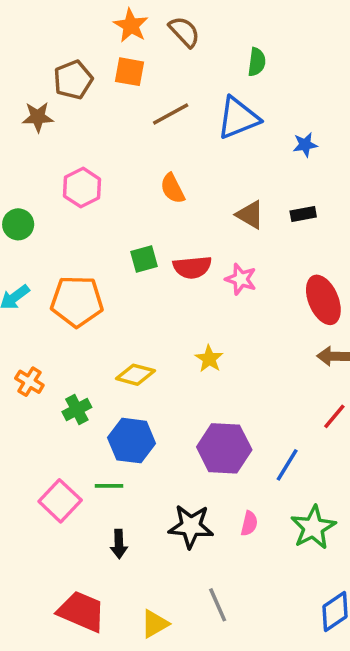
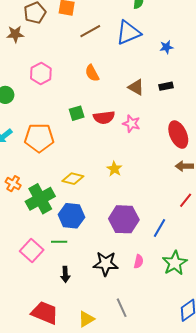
green cross: (77, 409) -> (40, 199), size x1.8

